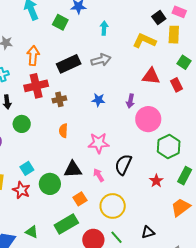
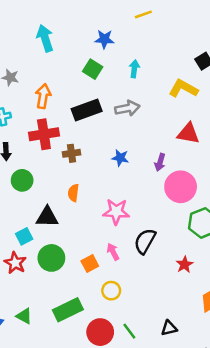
green square: (60, 22) -> (93, 69), moved
black triangle: (73, 169) -> (47, 217), moved
orange square: (80, 199) -> (90, 264), moved
yellow circle: (113, 206) -> (111, 291), moved, size x0.6

